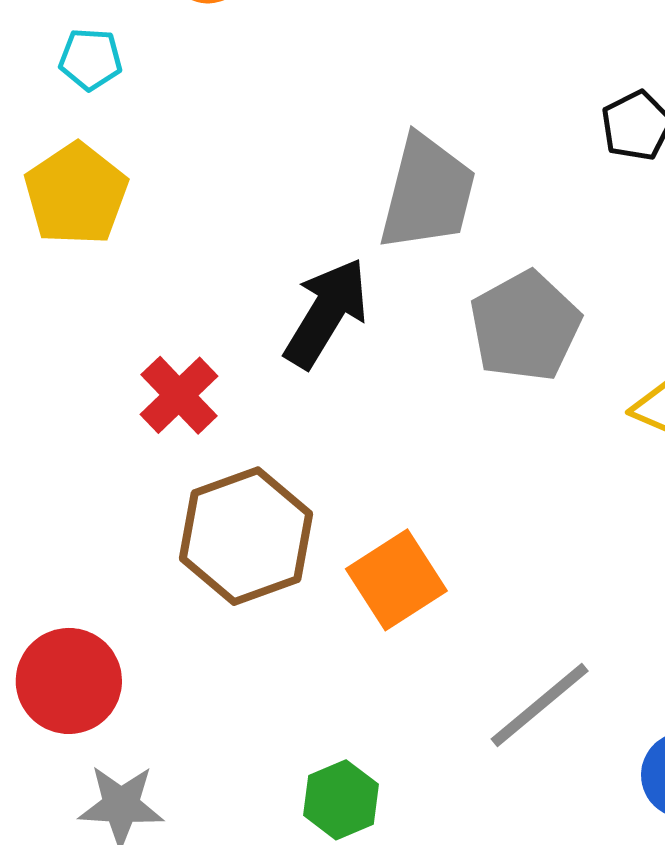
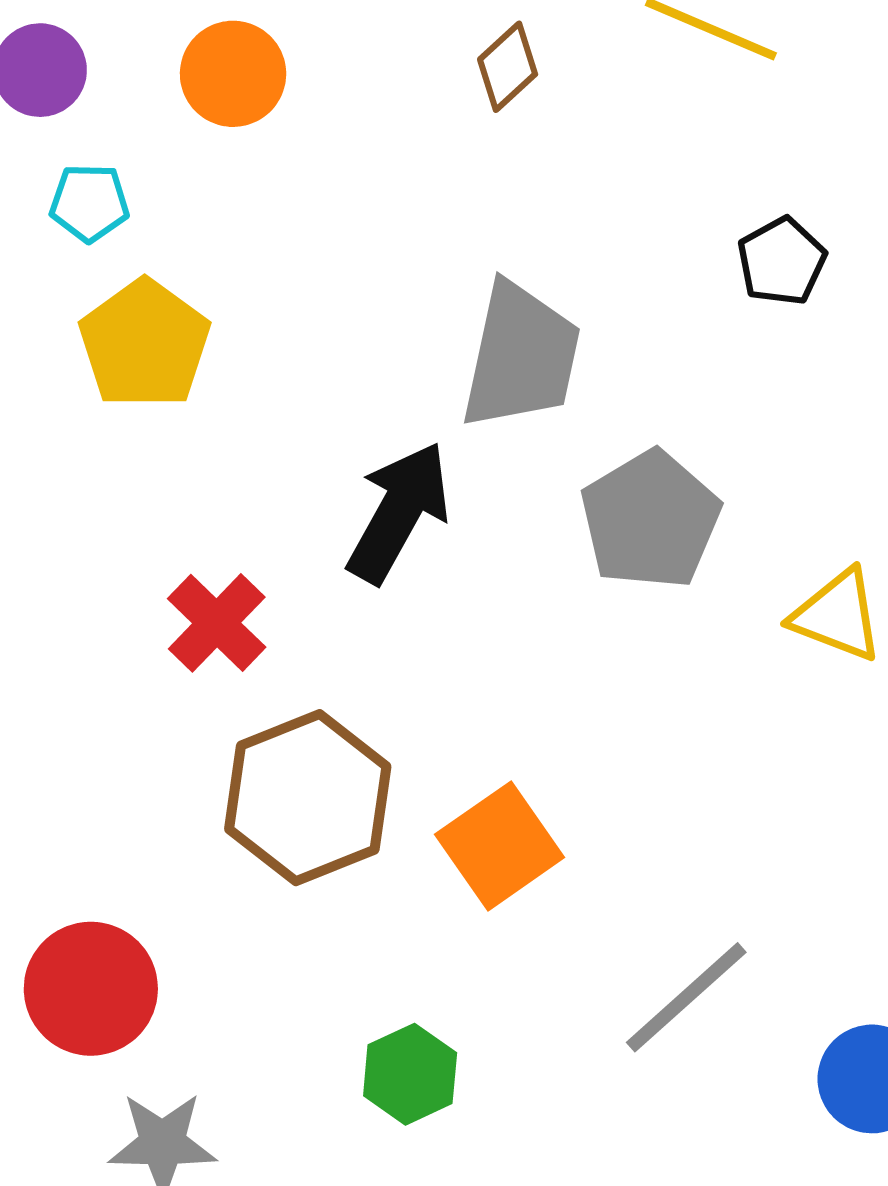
yellow pentagon: (76, 194) -> (145, 344), moved
green hexagon: (341, 800) -> (410, 1074), moved

